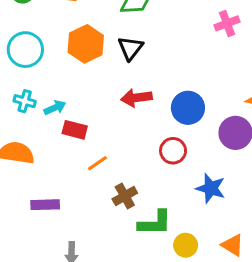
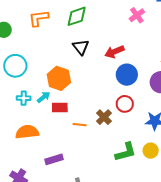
orange hexagon: (86, 44) -> (59, 78), moved
red arrow: (136, 98) -> (114, 52), moved
orange line: (97, 163) -> (80, 125), turned 56
brown cross: (125, 196) -> (104, 117), moved
yellow circle: (186, 245) -> (151, 151), moved

